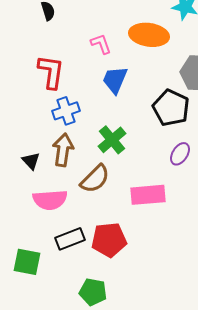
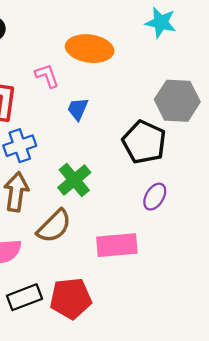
orange ellipse: (149, 35) -> (90, 49), moved
pink L-shape: (101, 44) -> (47, 76), moved
blue trapezoid: (115, 80) -> (78, 109), size x0.7

